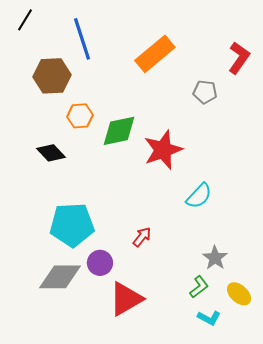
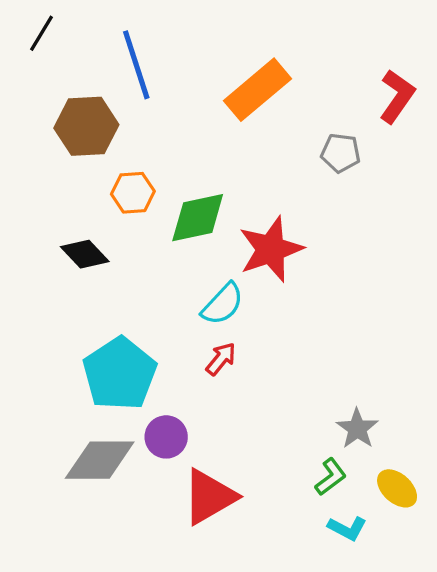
cyan semicircle: (199, 196) -> (223, 304), moved
cyan pentagon: (72, 225) -> (120, 374), turned -30
red arrow: (142, 237) -> (221, 359), moved

